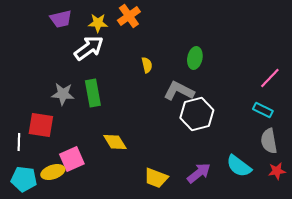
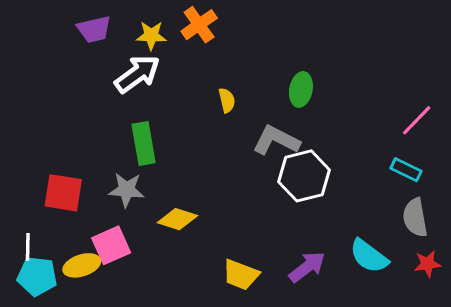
gray star: (63, 94) -> (127, 190), moved
white line: (19, 142) -> (28, 247), moved
yellow diamond: (115, 142) -> (177, 219), turned -40

